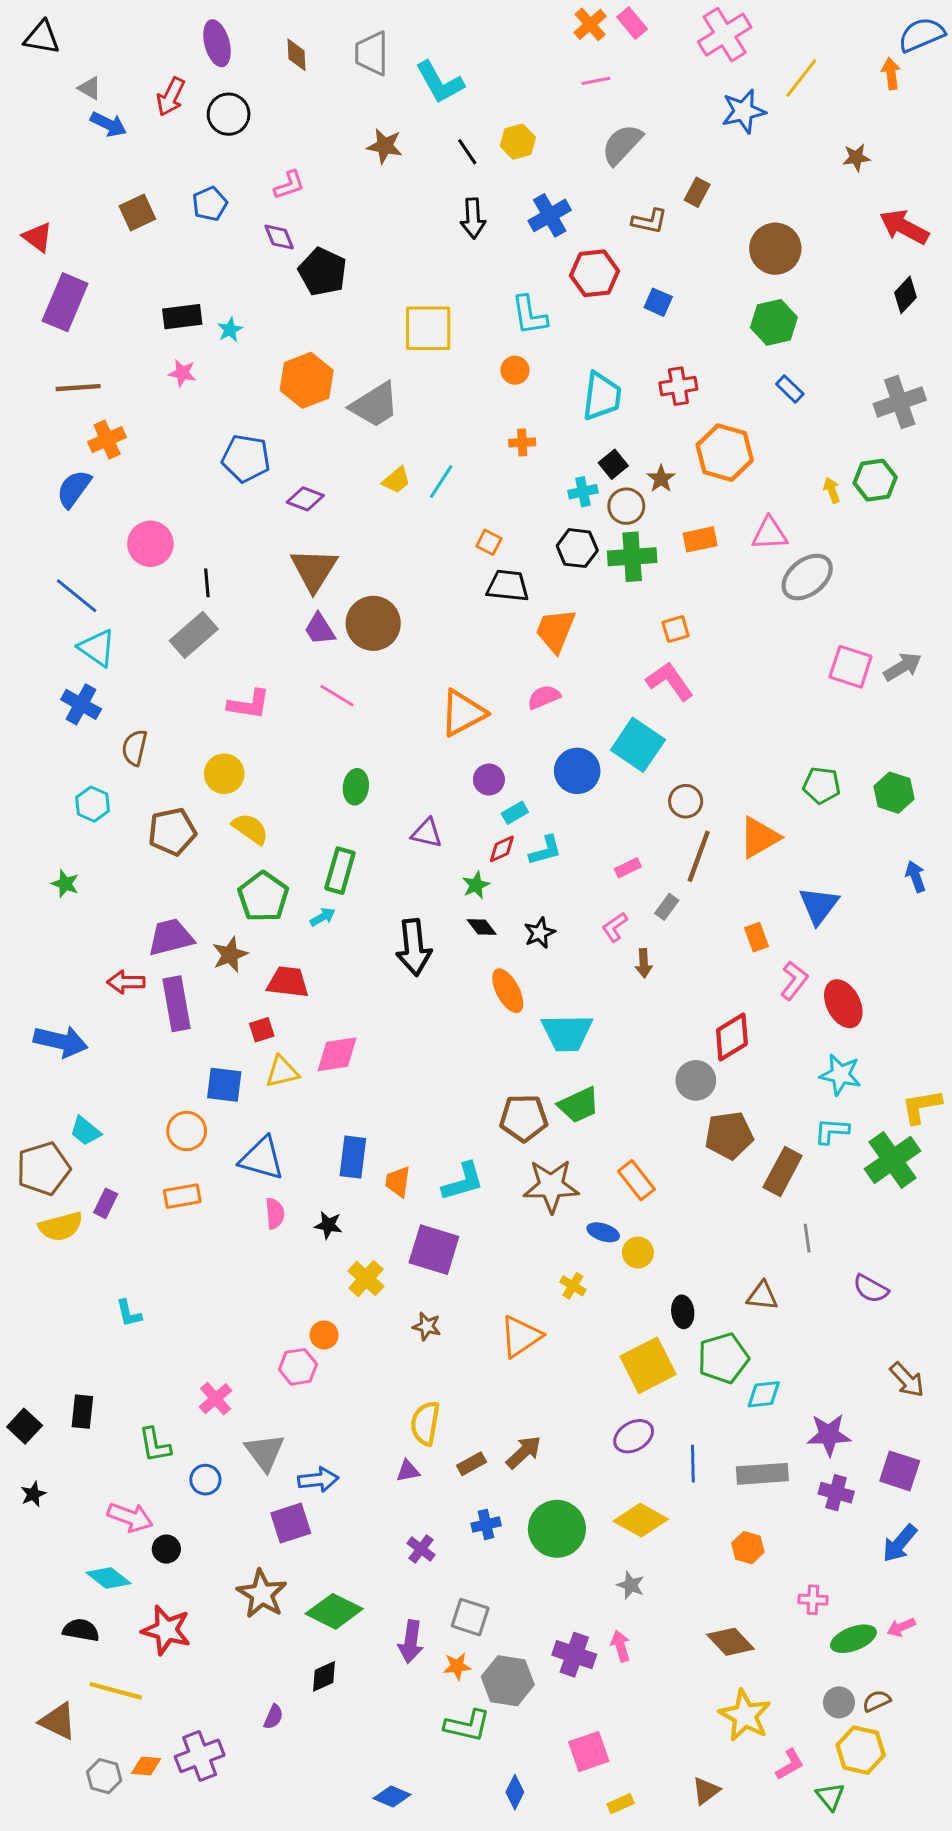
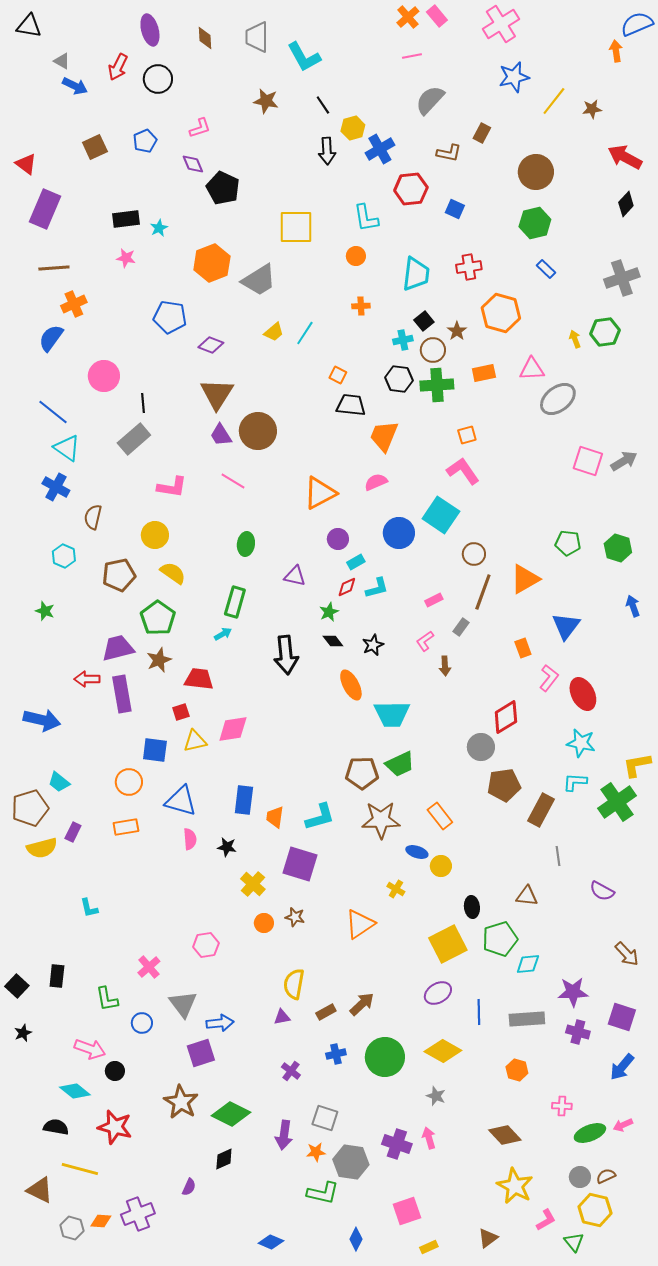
yellow line: (801, 78) -> (554, 101), moved
yellow hexagon: (518, 142) -> (353, 128), moved
green pentagon: (263, 897) -> (158, 618), moved
orange circle: (324, 1335) -> (264, 923), moved

